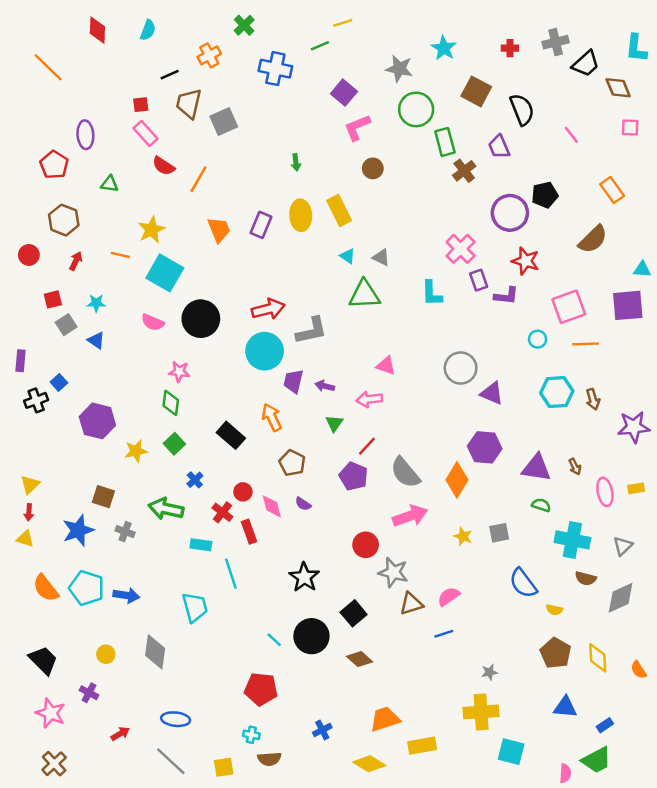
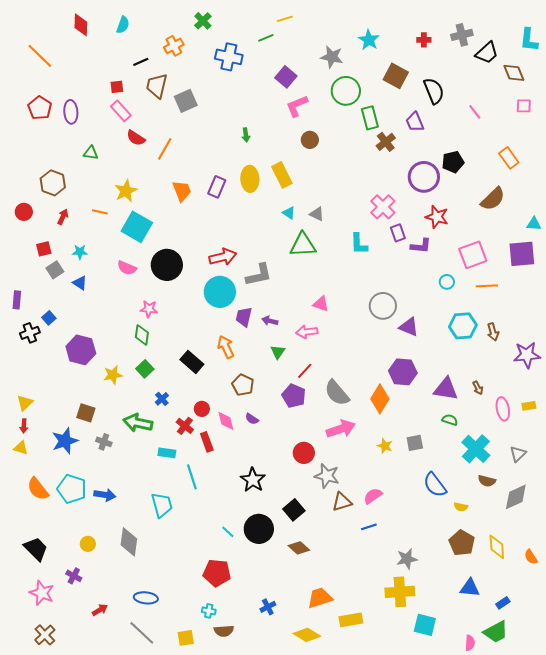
red pentagon: (54, 165) -> (40, 108), moved
cyan cross: (572, 540) -> (476, 449), turned 32
gray star: (489, 672) -> (407, 559), size x1.5

